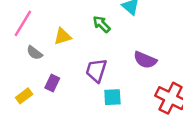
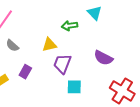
green arrow: (102, 24) -> (69, 26), turned -56
yellow triangle: (62, 36) -> (49, 45), moved

